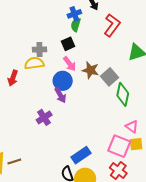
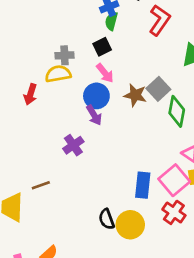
brown star: (90, 70) -> (135, 95), moved
pink square: (119, 146) -> (174, 180), turned 30
blue rectangle: (81, 155) -> (143, 185), moved, turned -48
brown line: (14, 161) -> (41, 185), moved

